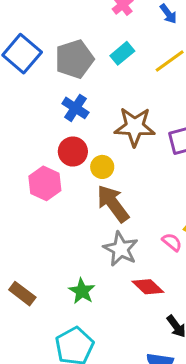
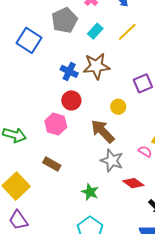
gray pentagon: (74, 59) -> (64, 20), moved
brown star: (135, 127) -> (96, 66), moved
yellow circle: (102, 167) -> (118, 107), moved
brown rectangle: (22, 294) -> (52, 164), moved

